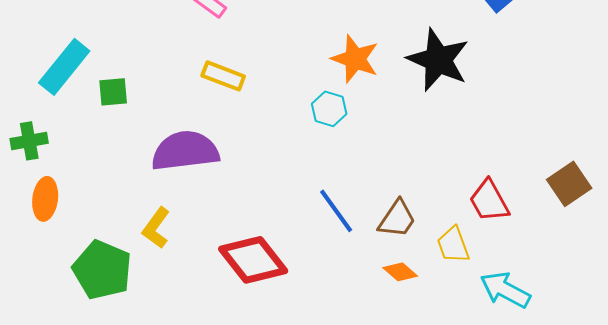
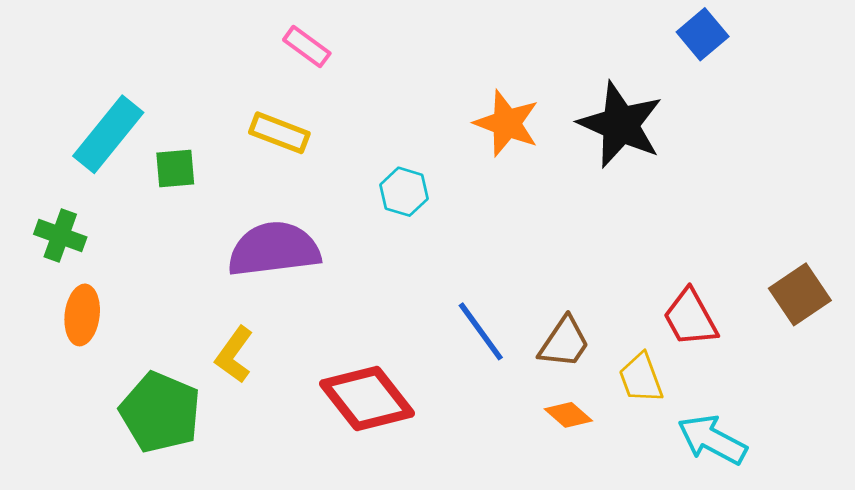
yellow rectangle: (223, 76) -> (279, 133), moved
cyan hexagon: (329, 109) -> (404, 192), moved
green cross: (29, 141) -> (60, 236), turned 30

